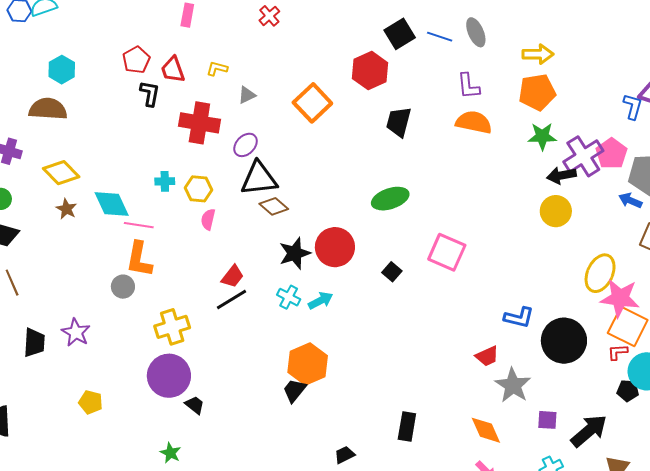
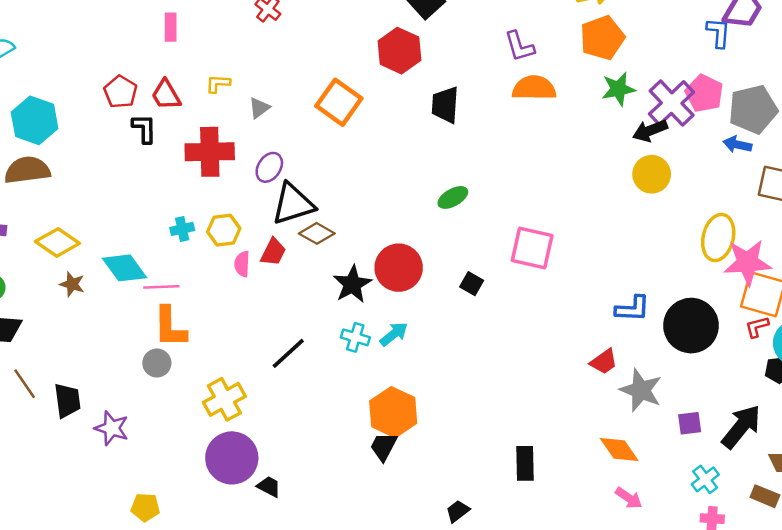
cyan hexagon: (62, 70) -> (35, 120), size x1.4
green ellipse: (390, 199) -> (453, 197), size x0.7
red trapezoid: (233, 277) -> (273, 252), moved
black trapezoid: (34, 343) -> (67, 401), moved

